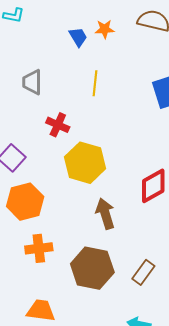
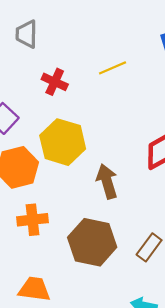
yellow line: (95, 83) -> (113, 68), moved, turned 60
yellow hexagon: (85, 163) -> (63, 142), moved

